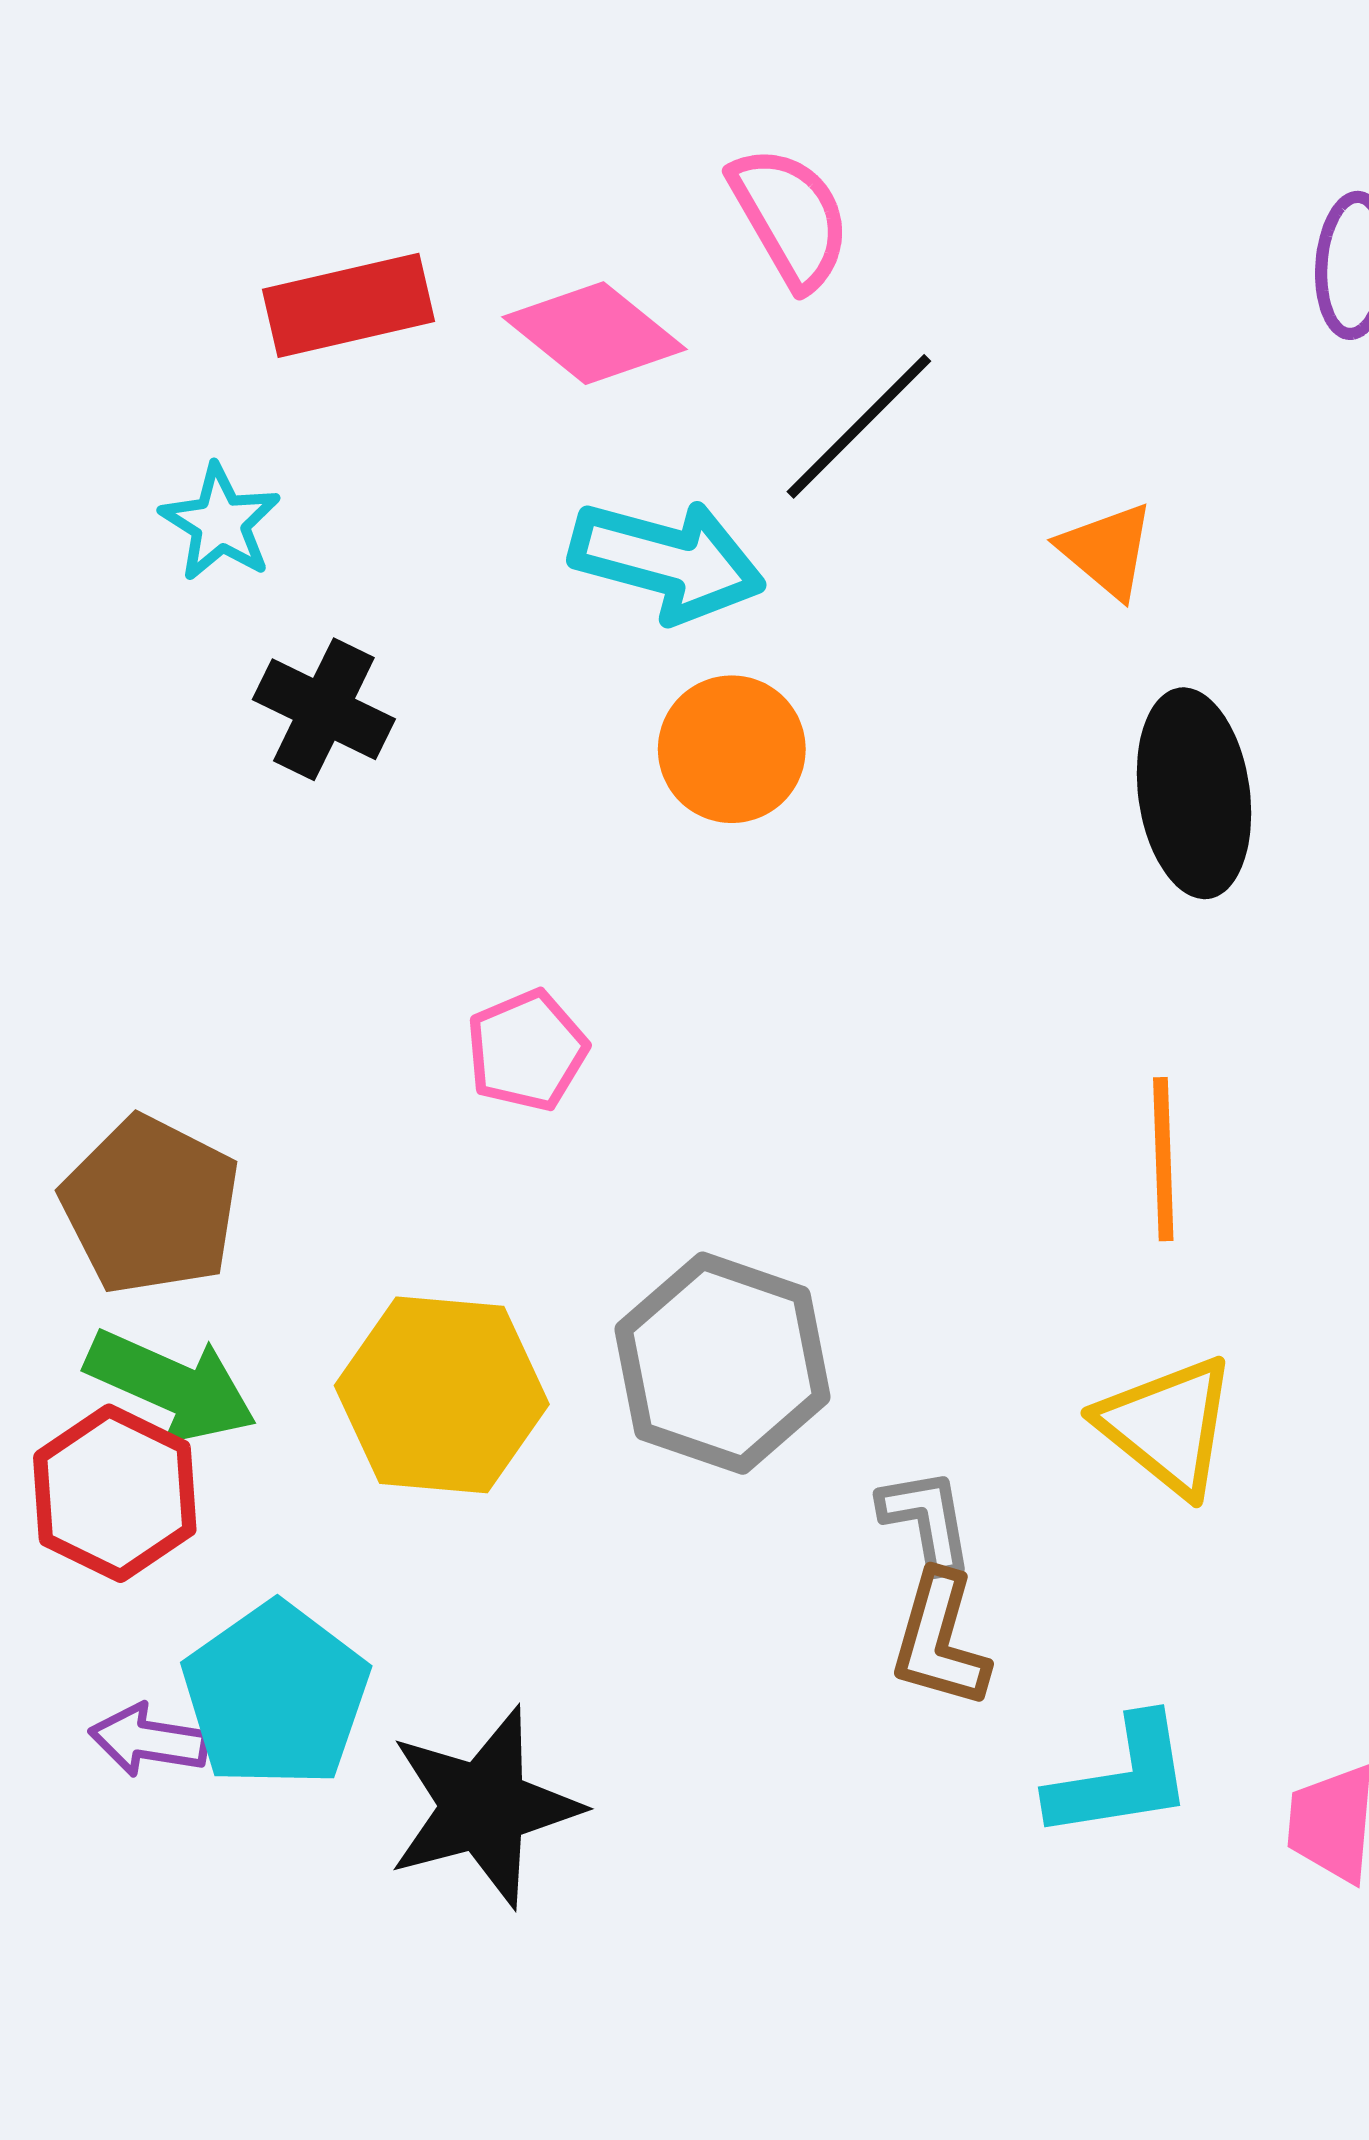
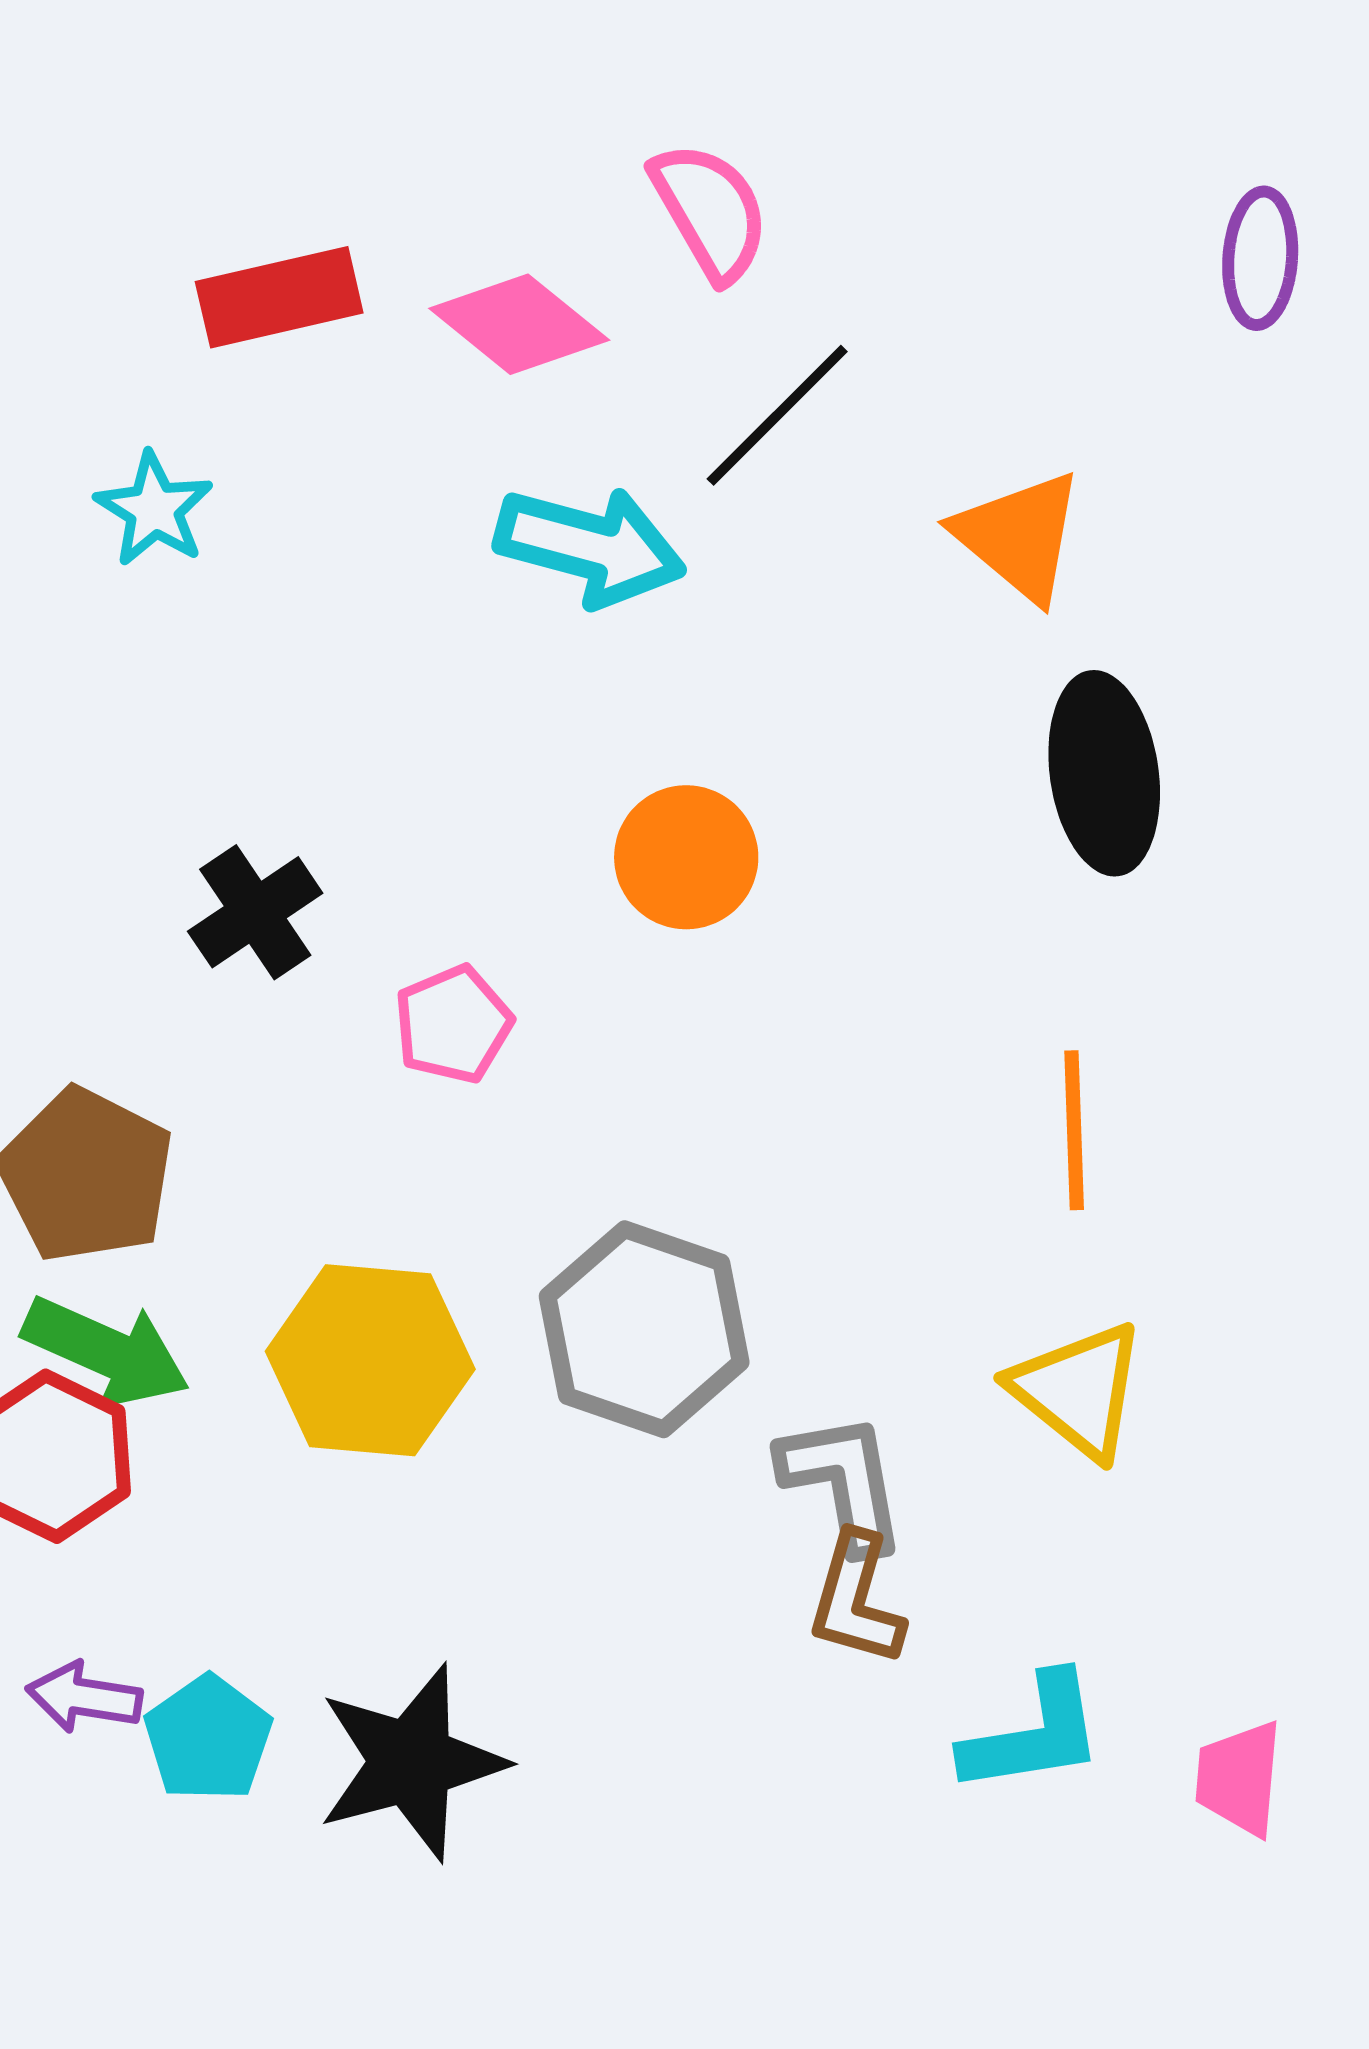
orange triangle: (1107, 550) -> (1019, 536), size x1.4
black cross: (324, 709) -> (255, 912), moved, turned 30
orange circle: (732, 749) -> (686, 857), moved
gray L-shape: (927, 1520) -> (843, 1482), size x1.4
cyan pentagon: (276, 1695) -> (208, 1738), moved, size x0.7

